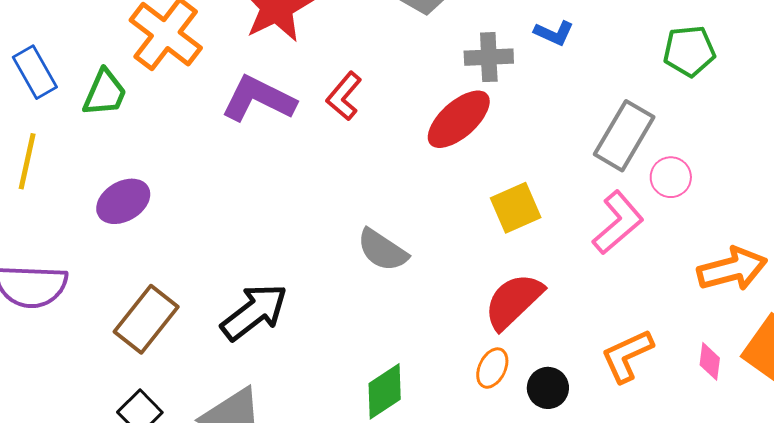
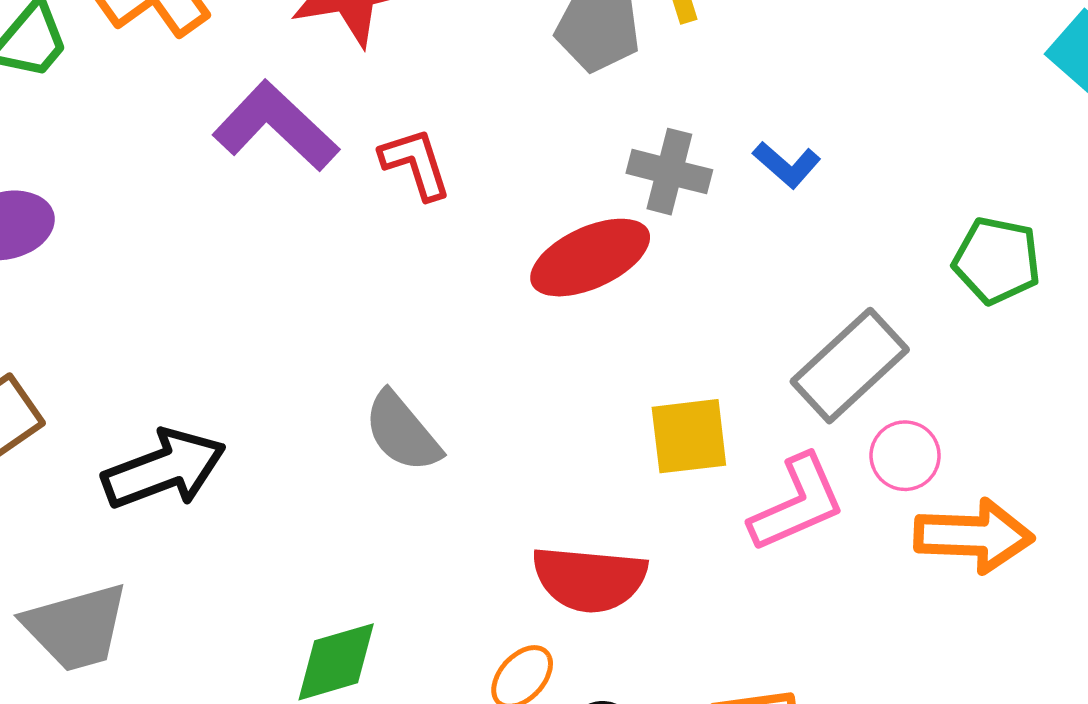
red L-shape: (344, 96) -> (416, 164), turned 105
yellow square: (516, 208) -> (689, 436), moved
orange arrow: (732, 269) -> (974, 536), moved
red semicircle: (514, 301) -> (589, 579), turned -148

